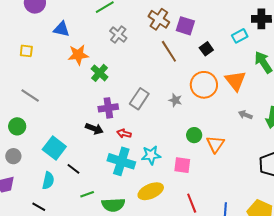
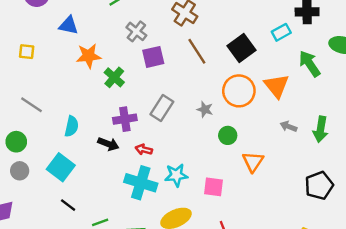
purple square: (185, 26) -> (153, 57), moved, turned -30
black square: (206, 49) -> (242, 48), size x1.6
green circle: (194, 135) -> (228, 135), moved
gray circle: (13, 156) -> (20, 171), moved
black line: (73, 169) -> (68, 205), moved
cyan semicircle: (48, 181) -> (72, 126), moved

